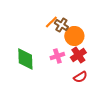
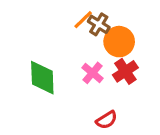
pink cross: (57, 56) -> (92, 73), turned -32
red semicircle: (80, 77) -> (107, 120), moved

